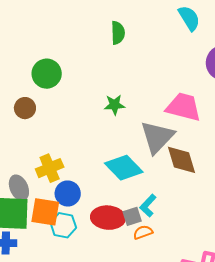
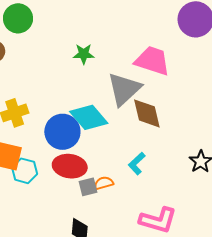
blue circle: (68, 194) -> (62, 132), moved, size x1.4
cyan L-shape: (148, 206) -> (137, 164), moved
gray square: (132, 216) -> (88, 187), moved

